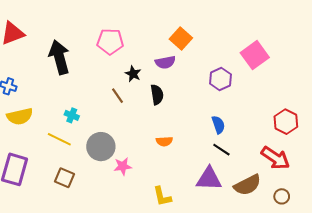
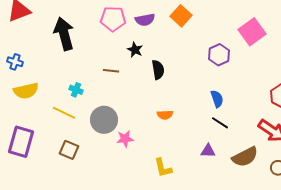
purple semicircle: (165, 62) -> (145, 20), moved
brown line: (118, 96) -> (111, 71), moved, turned -49
purple triangle: (209, 179) -> (208, 151), size x0.6

